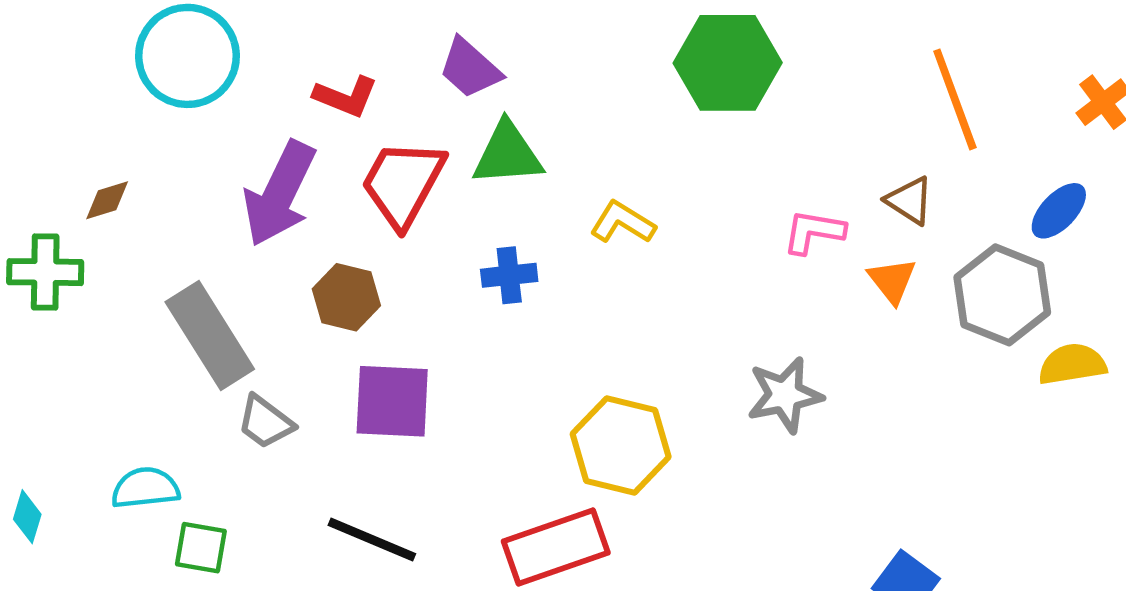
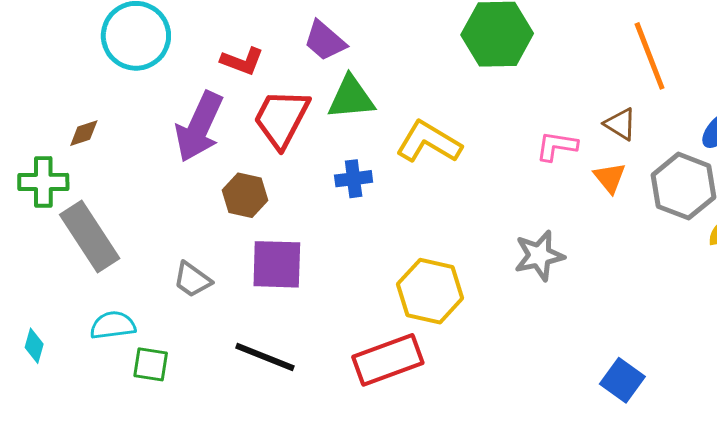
yellow L-shape: (623, 222) -> (429, 142), size x1.5
gray rectangle: (210, 335) -> (90, 236), moved

